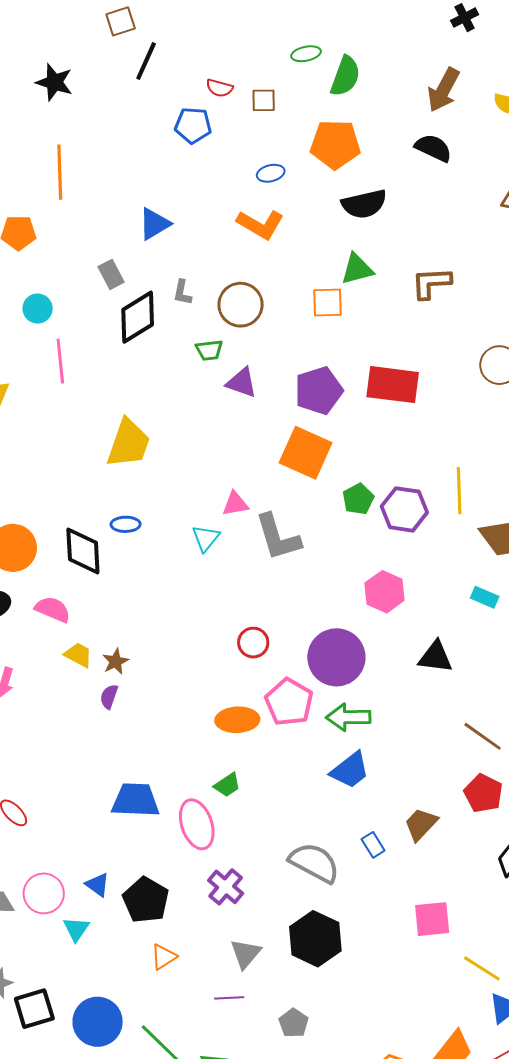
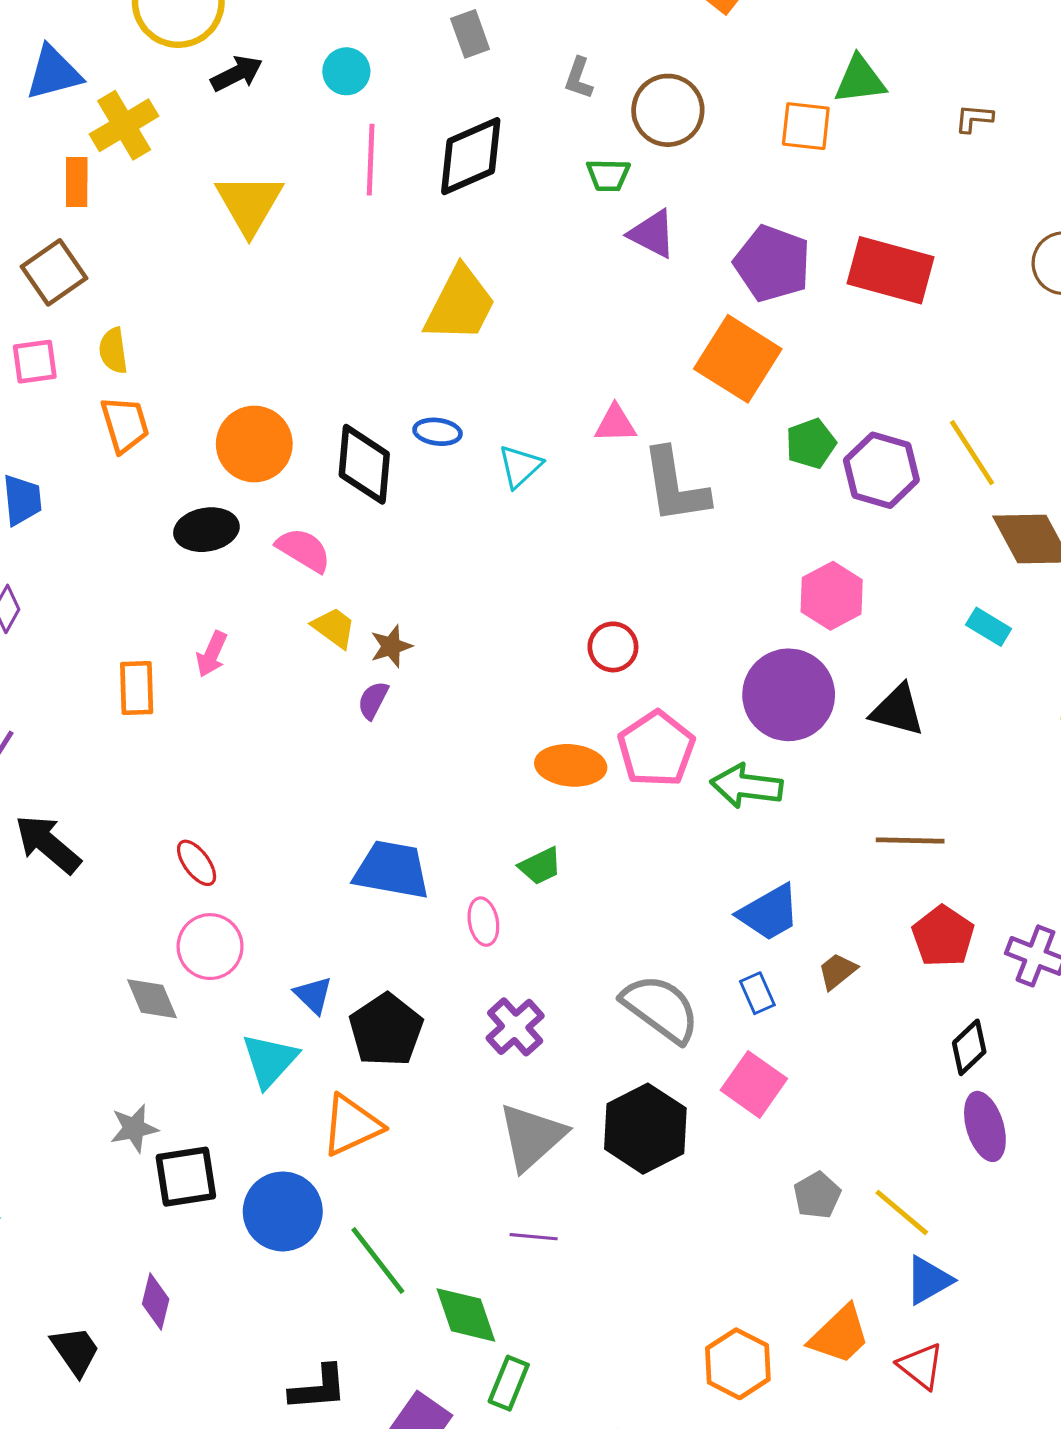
brown L-shape: (431, 283) -> (974, 118), size x0.6
black diamond: (138, 317) -> (471, 156), moved
purple pentagon: (319, 391) -> (772, 263), turned 30
yellow line: (459, 491) -> (972, 453), turned -39
cyan triangle: (206, 538) -> (520, 466), moved
purple circle: (336, 657) -> (789, 695), moved
brown line: (483, 736) -> (910, 840), moved, turned -42
blue trapezoid: (350, 770) -> (769, 913), moved
pink ellipse: (197, 824) -> (483, 922), size x0.6
brown trapezoid: (421, 824) -> (837, 971), size x0.7
pink circle: (44, 893) -> (210, 947), moved
pink square: (432, 919) -> (754, 1084), moved, turned 33
cyan triangle: (76, 929) -> (270, 1060), size x1.4
gray triangle: (246, 954) -> (532, 1137), size x1.4
orange triangle: (164, 957) -> (352, 1125), moved, size x1.5
purple line: (229, 998) -> (534, 1237), moved
gray pentagon: (294, 1023) -> (817, 1195), moved

